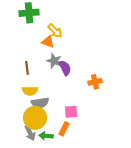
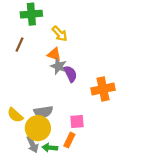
orange triangle: (48, 42) -> (54, 54), moved
brown line: (27, 68) -> (19, 45), moved, turned 32
orange cross: (95, 82) -> (103, 89), size x1.5
yellow semicircle: (30, 91) -> (15, 115), moved, turned 42

